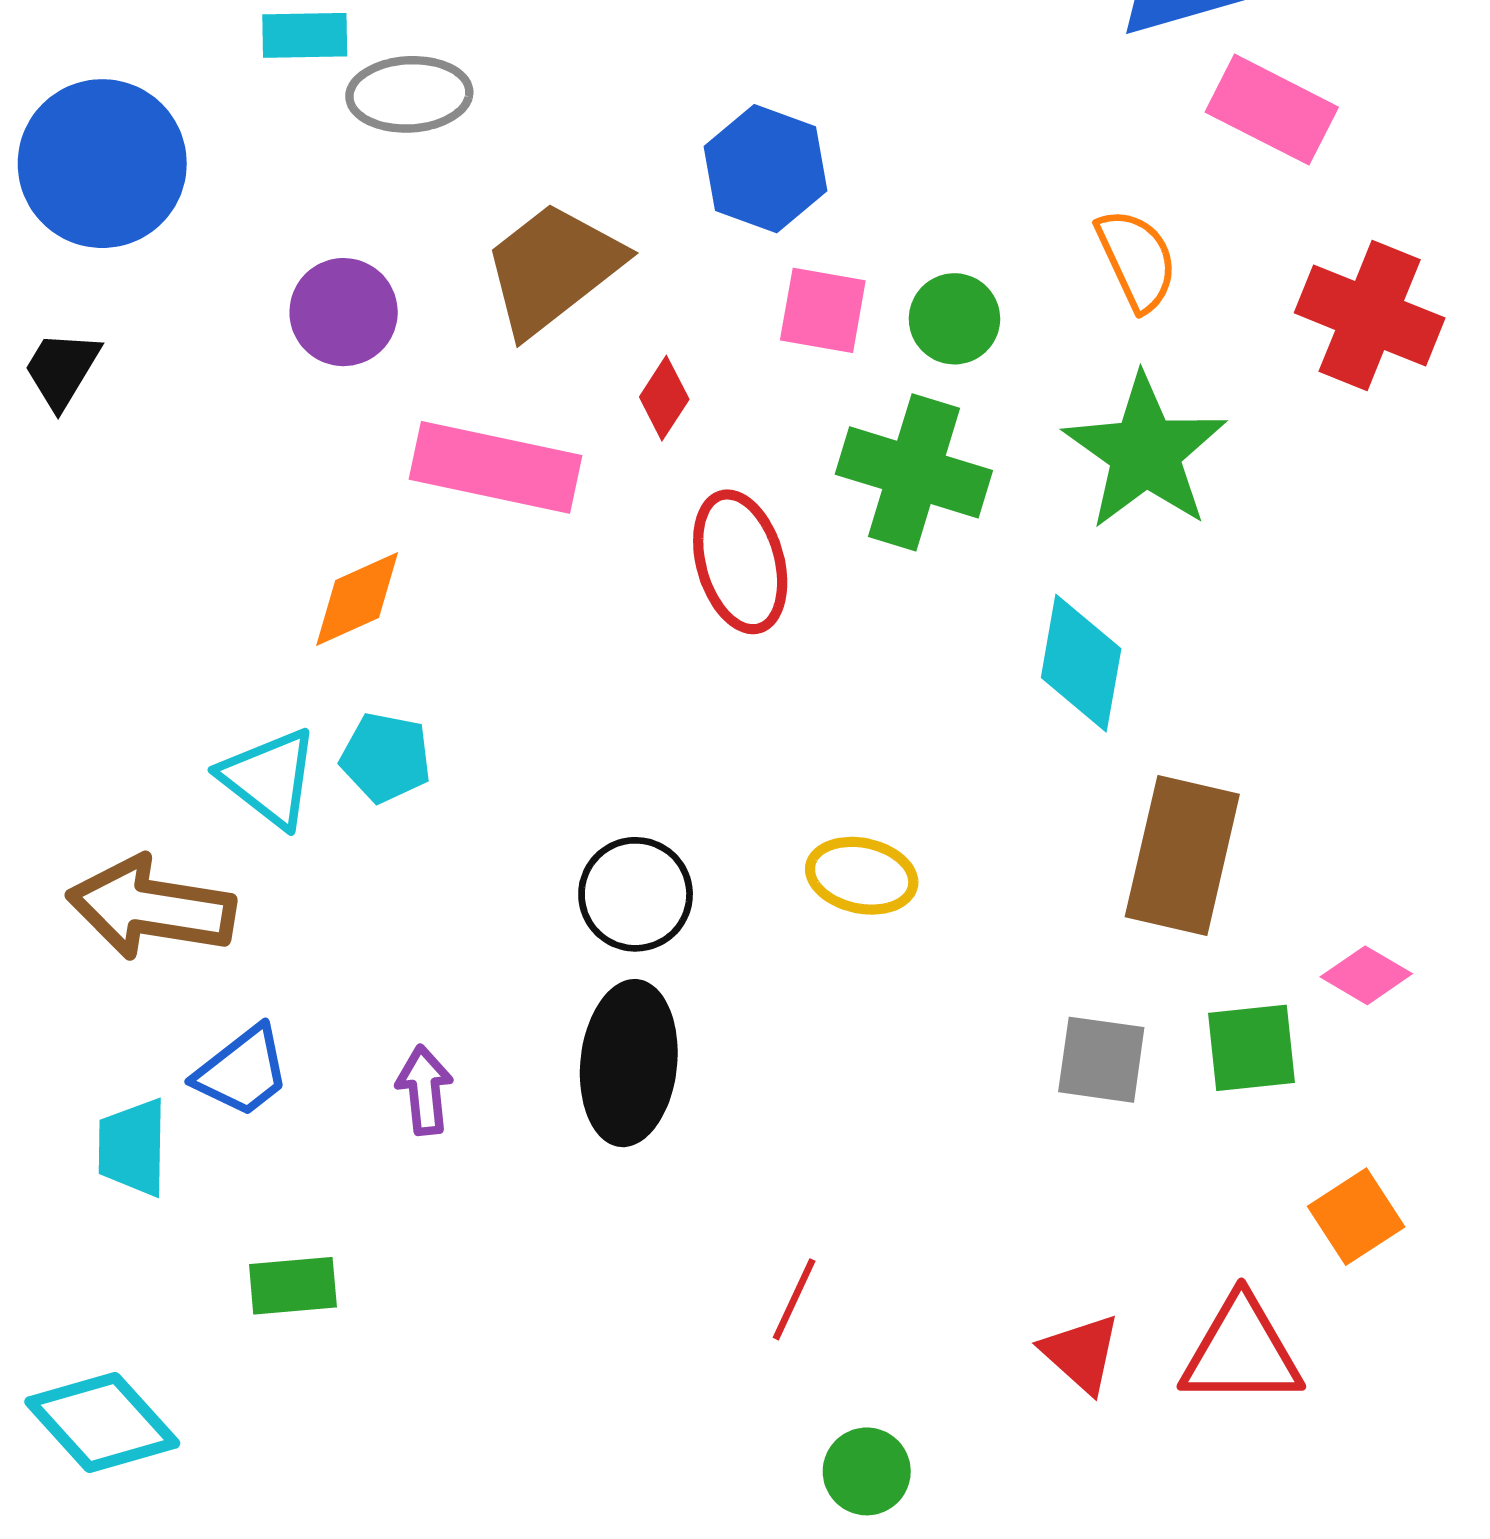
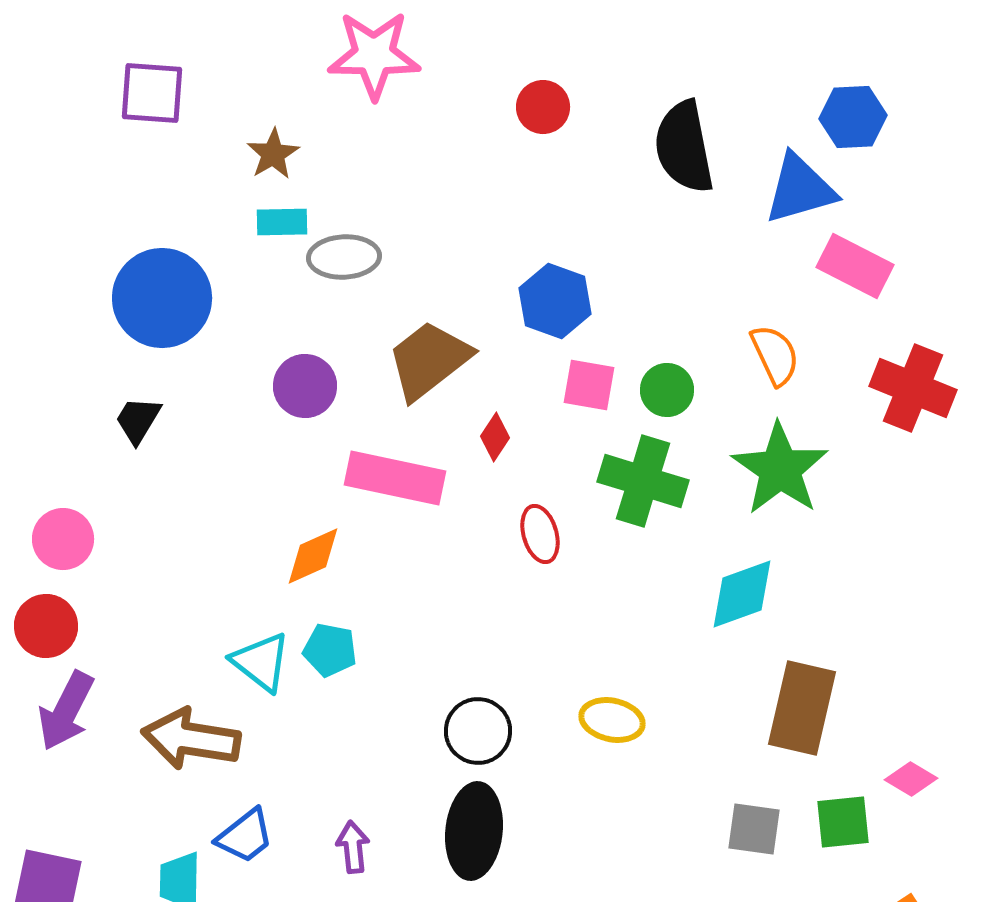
red ellipse: (740, 562) -> (540, 534), size x0.7
cyan diamond: (1081, 663) -> (742, 594), turned 60

